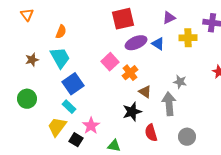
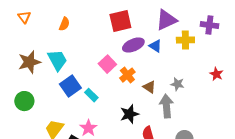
purple triangle: (169, 18) -> (166, 20), size x1.6
orange semicircle: (61, 32) -> (64, 24), moved
brown star: (32, 60) -> (29, 62), size x1.6
brown triangle: (145, 92) -> (149, 87), moved
cyan rectangle: (69, 107) -> (91, 95), moved

